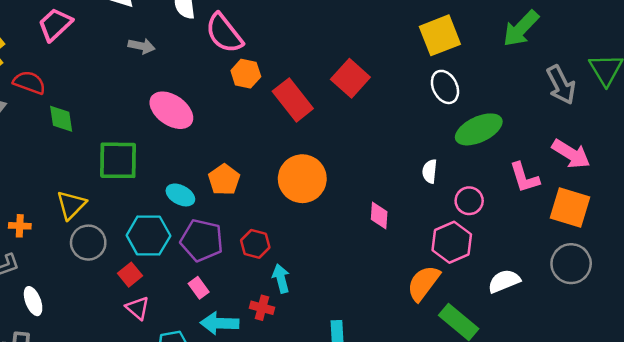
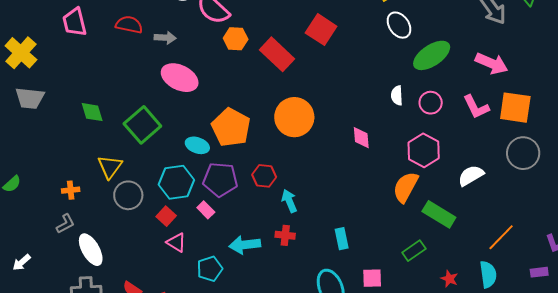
pink trapezoid: (55, 24) -> (75, 22), turned -52
gray arrow: (142, 46) -> (165, 38), moved
red semicircle: (29, 82) -> (129, 25), moved
green diamond: (61, 119) -> (92, 112), moved
pink arrow: (571, 154) -> (492, 63), moved
green square: (118, 160) -> (142, 125), turned -33
pink L-shape: (524, 178) -> (476, 107), moved
orange pentagon: (224, 180) -> (231, 127), size x1.5
pink circle: (469, 201) -> (431, 103), moved
pink rectangle: (199, 288) -> (206, 210), moved
white ellipse: (33, 301) -> (91, 250), size x1.4
red cross: (262, 308) -> (285, 235), moved

